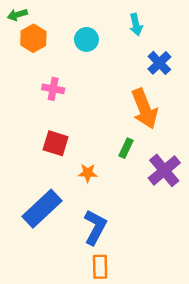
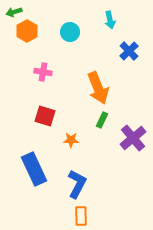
orange arrow: (145, 109) -> (98, 88), moved
blue rectangle: (42, 209) -> (34, 169), turned -72

